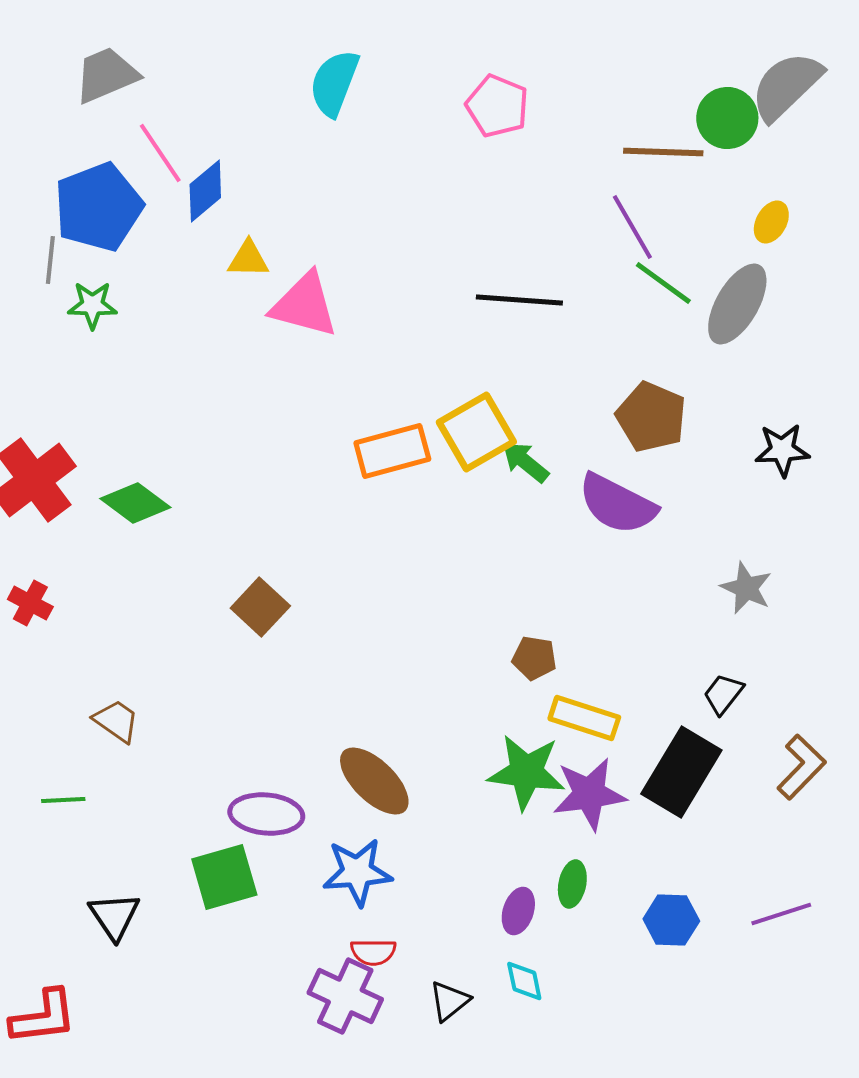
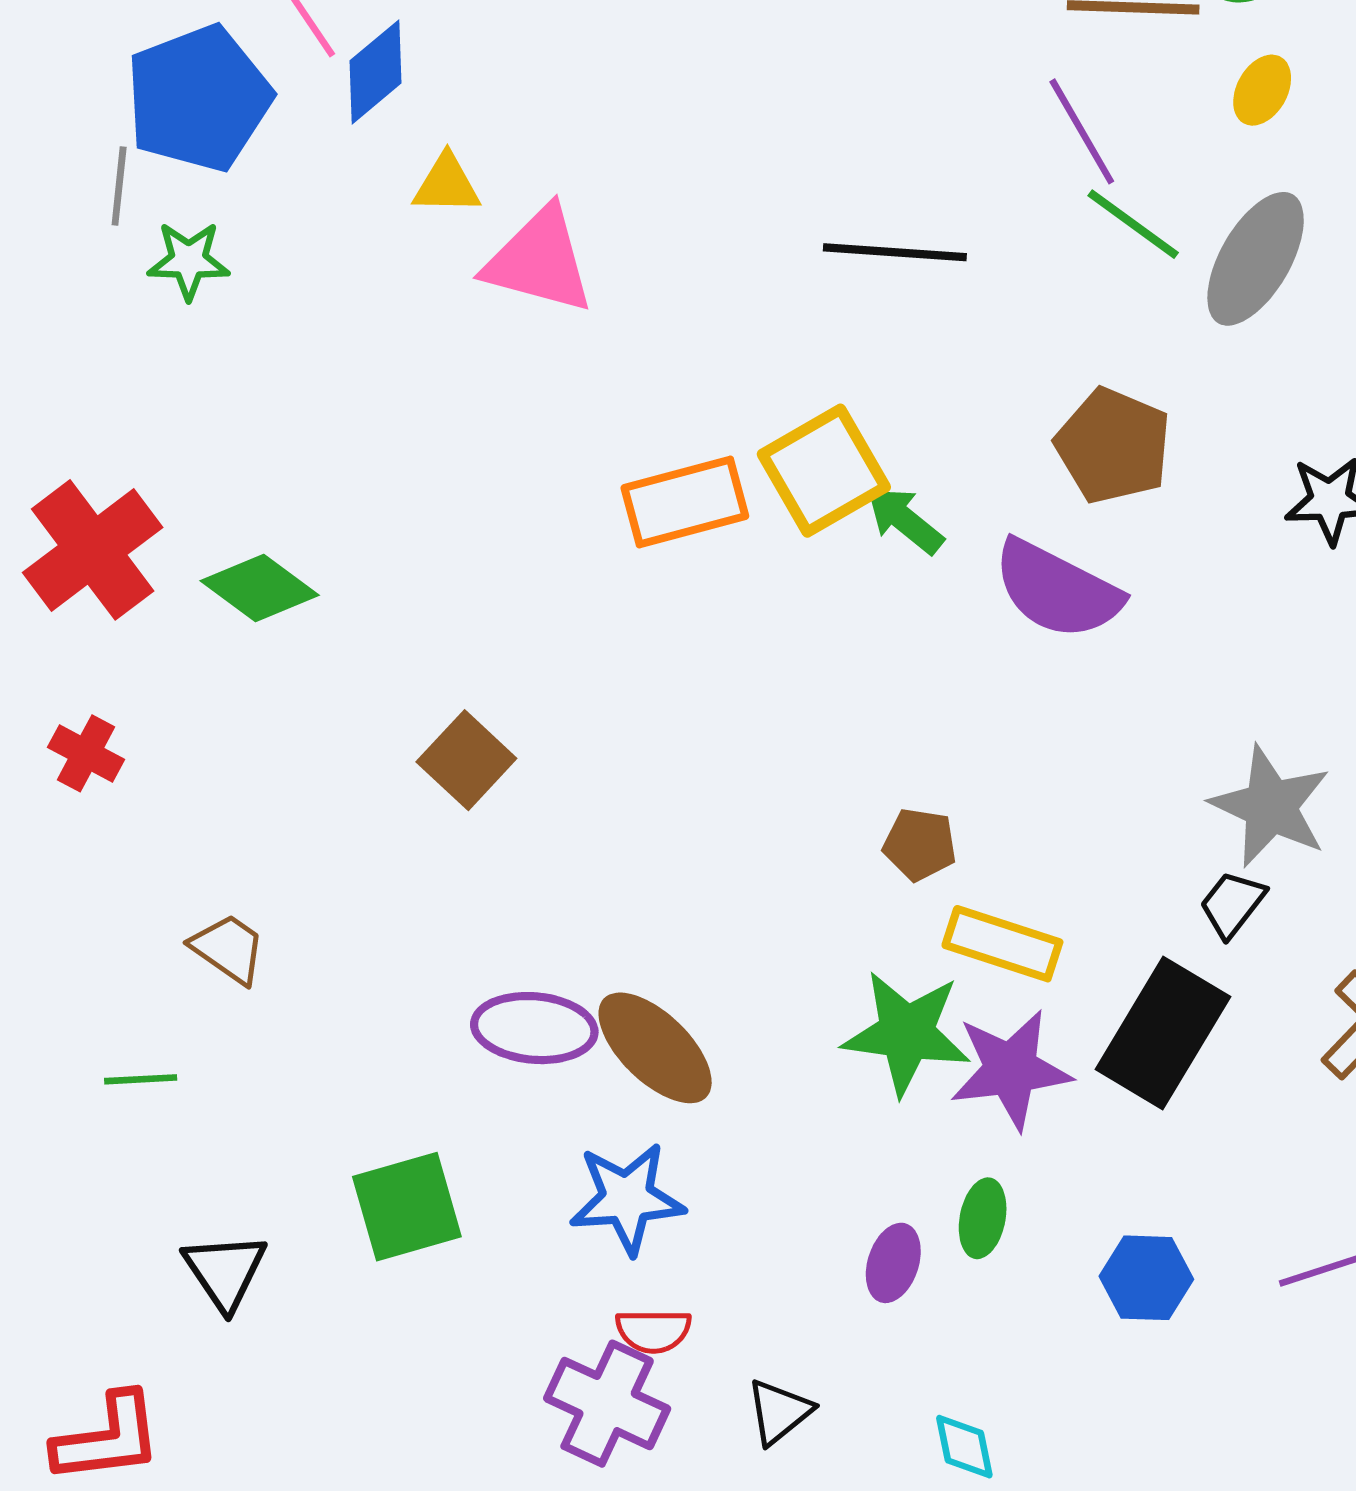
yellow ellipse: (771, 222) -> (1262, 90), moved
gray star: (746, 588) -> (1270, 806), moved, size x1.4
purple ellipse: (266, 814) -> (534, 1028), moved
cyan diamond: (524, 981) -> (964, 1447), moved

